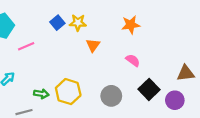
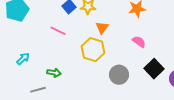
pink line: (26, 46) -> (58, 31), moved, turned 49
yellow hexagon: (68, 92) -> (93, 50), moved

